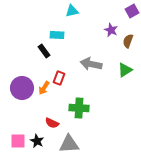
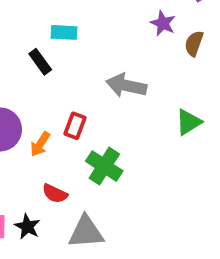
green triangle: (125, 70) -> (189, 122), moved
red rectangle: (59, 78) -> (75, 126), moved
orange arrow: (44, 88) -> (40, 144), moved
green cross: (79, 108) -> (104, 166), turned 30

